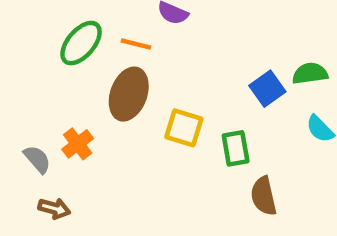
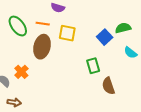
green ellipse: (81, 43) -> (18, 26), turned -70
yellow square: (184, 128) -> (67, 33), moved

